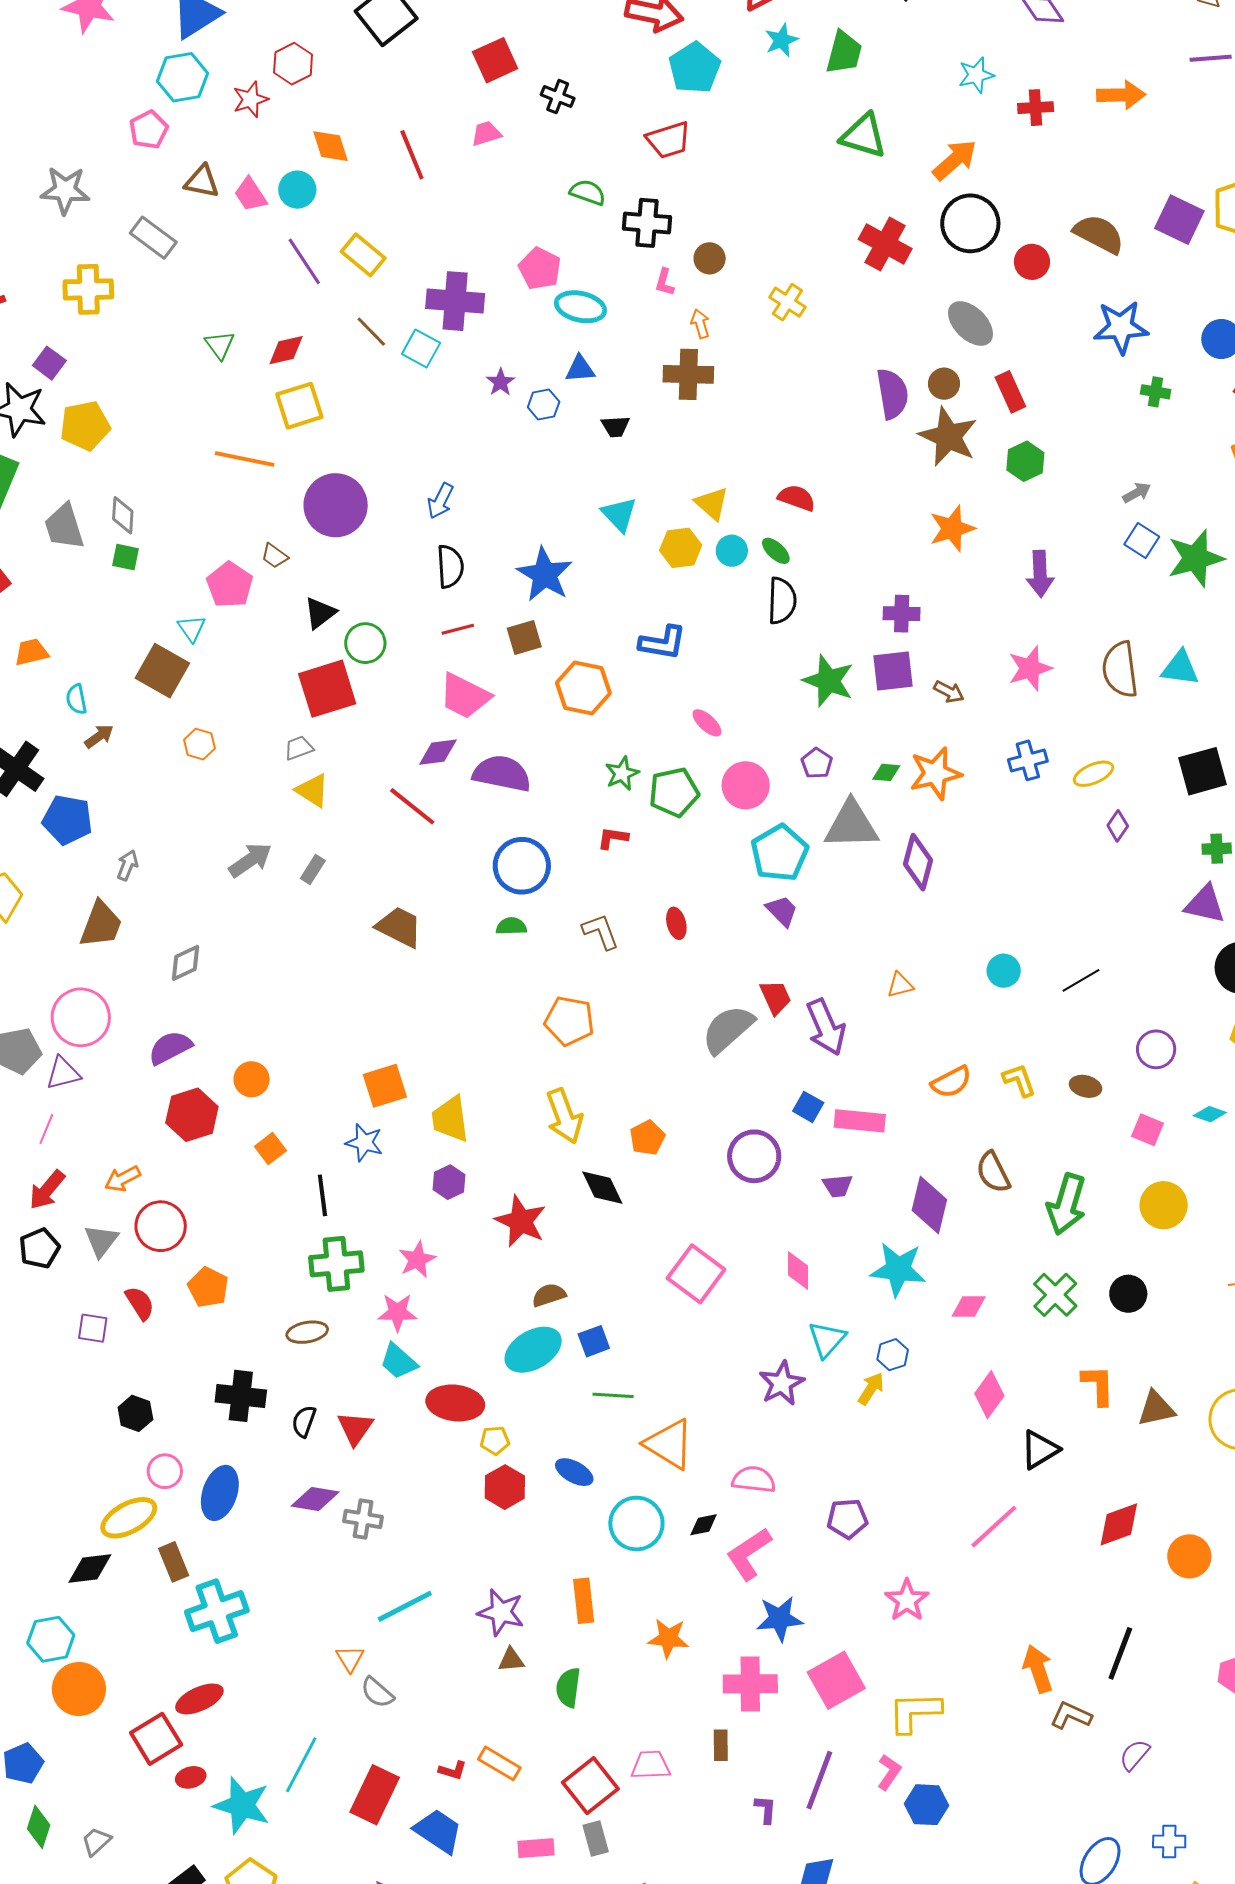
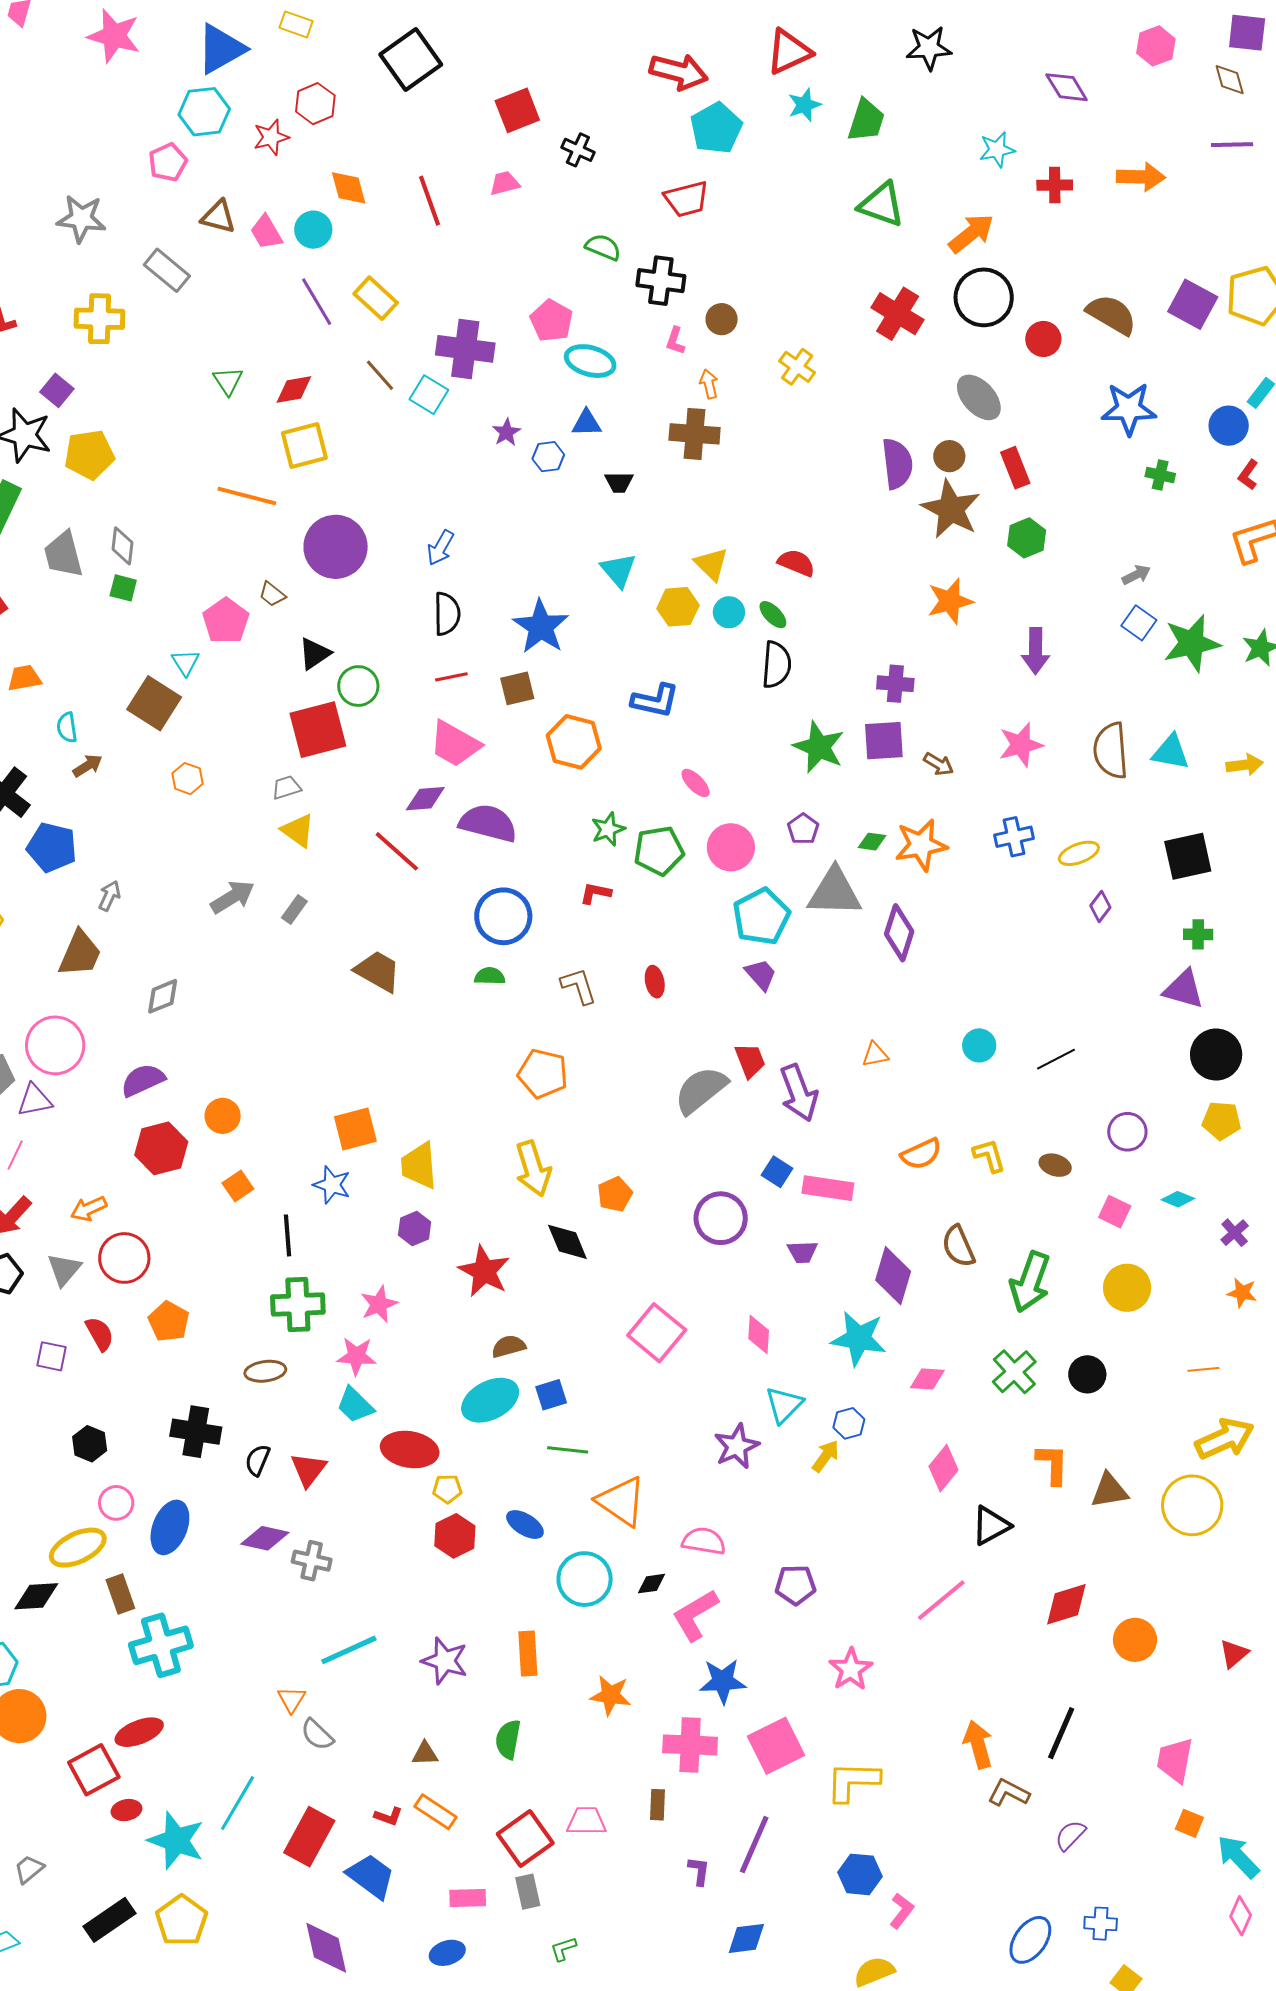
brown triangle: (511, 1660) -> (425, 1754), moved
pink L-shape: (889, 1772) -> (902, 1911), moved

